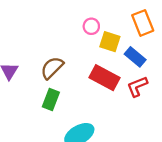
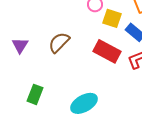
green rectangle: (51, 100) -> (35, 94), moved

